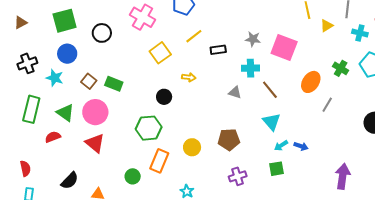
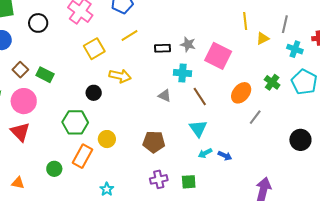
black rectangle: (218, 50) -> (163, 48), moved
yellow arrow: (189, 77) -> (120, 76), size x1.5
yellow circle: (192, 147) -> (107, 139), moved
green square: (276, 169) -> (189, 182), moved

